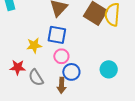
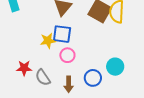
yellow star: (34, 45) -> (48, 41), moved
blue circle: (71, 72) -> (93, 78), moved

